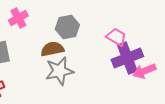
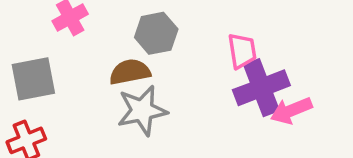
pink trapezoid: (116, 37) -> (242, 51), turned 50

